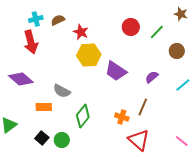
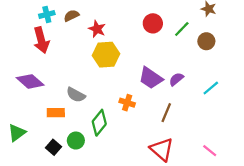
brown circle: (177, 51) -> (206, 41), moved
purple trapezoid: (116, 71) -> (151, 78), moved
orange cross: (122, 117) -> (127, 103), moved
green circle: (62, 140) -> (76, 141), moved

